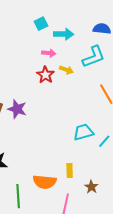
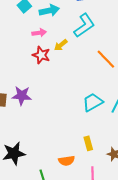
yellow arrow: (66, 70) -> (61, 45), turned 136
orange semicircle: (45, 182) -> (67, 161), size x0.7

